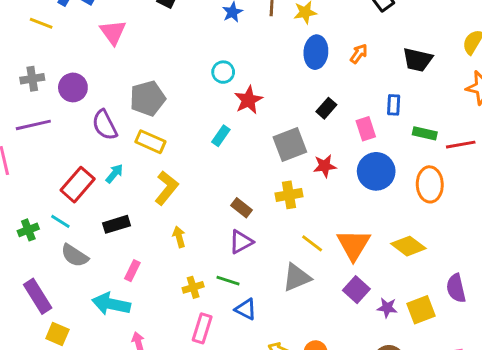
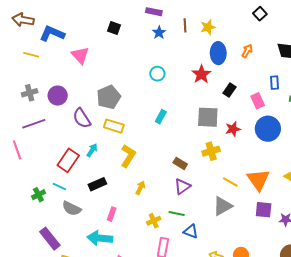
red star: (248, 100) -> (201, 74), moved
gray square: (290, 144) -> (208, 117), turned 30
yellow arrow: (179, 237) -> (140, 188), turned 48
purple square: (356, 290) -> (264, 210), turned -30

